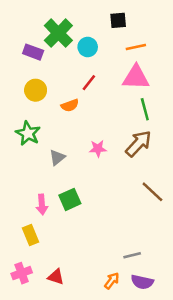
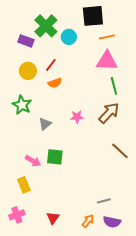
black square: (118, 20) -> (93, 16), size x1.6
red line: (89, 83) -> (51, 65), moved
green square: (70, 199) -> (55, 157), turned 30
pink arrow: (42, 204) -> (33, 161), turned -56
red triangle: (56, 277) -> (53, 218), moved, turned 48

